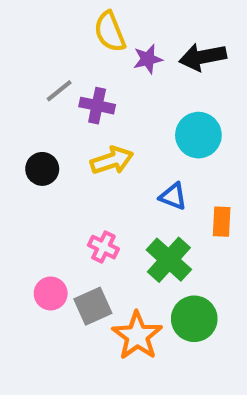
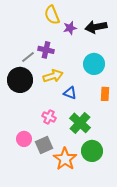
gray line: (59, 91) -> (28, 57), moved
black circle: (42, 169) -> (20, 80), size x1.6
blue triangle: (173, 196) -> (70, 93), moved
orange rectangle: (222, 222) -> (105, 94), moved

